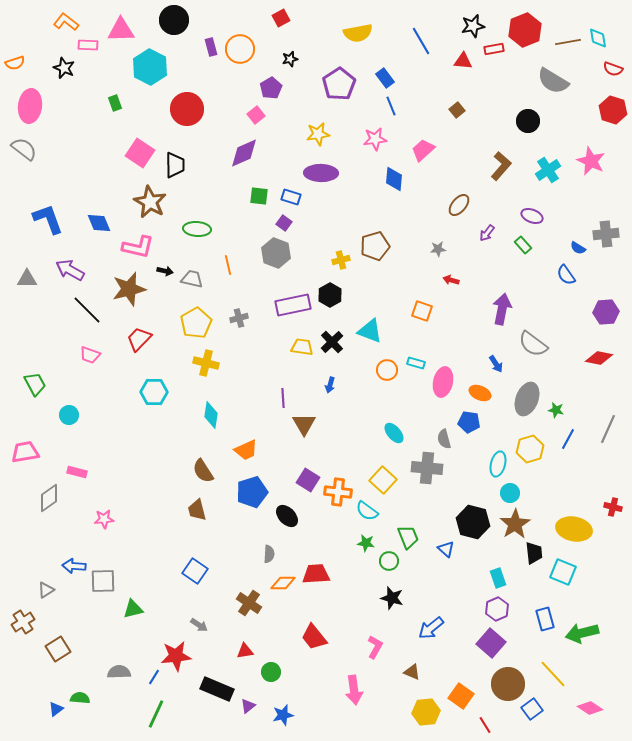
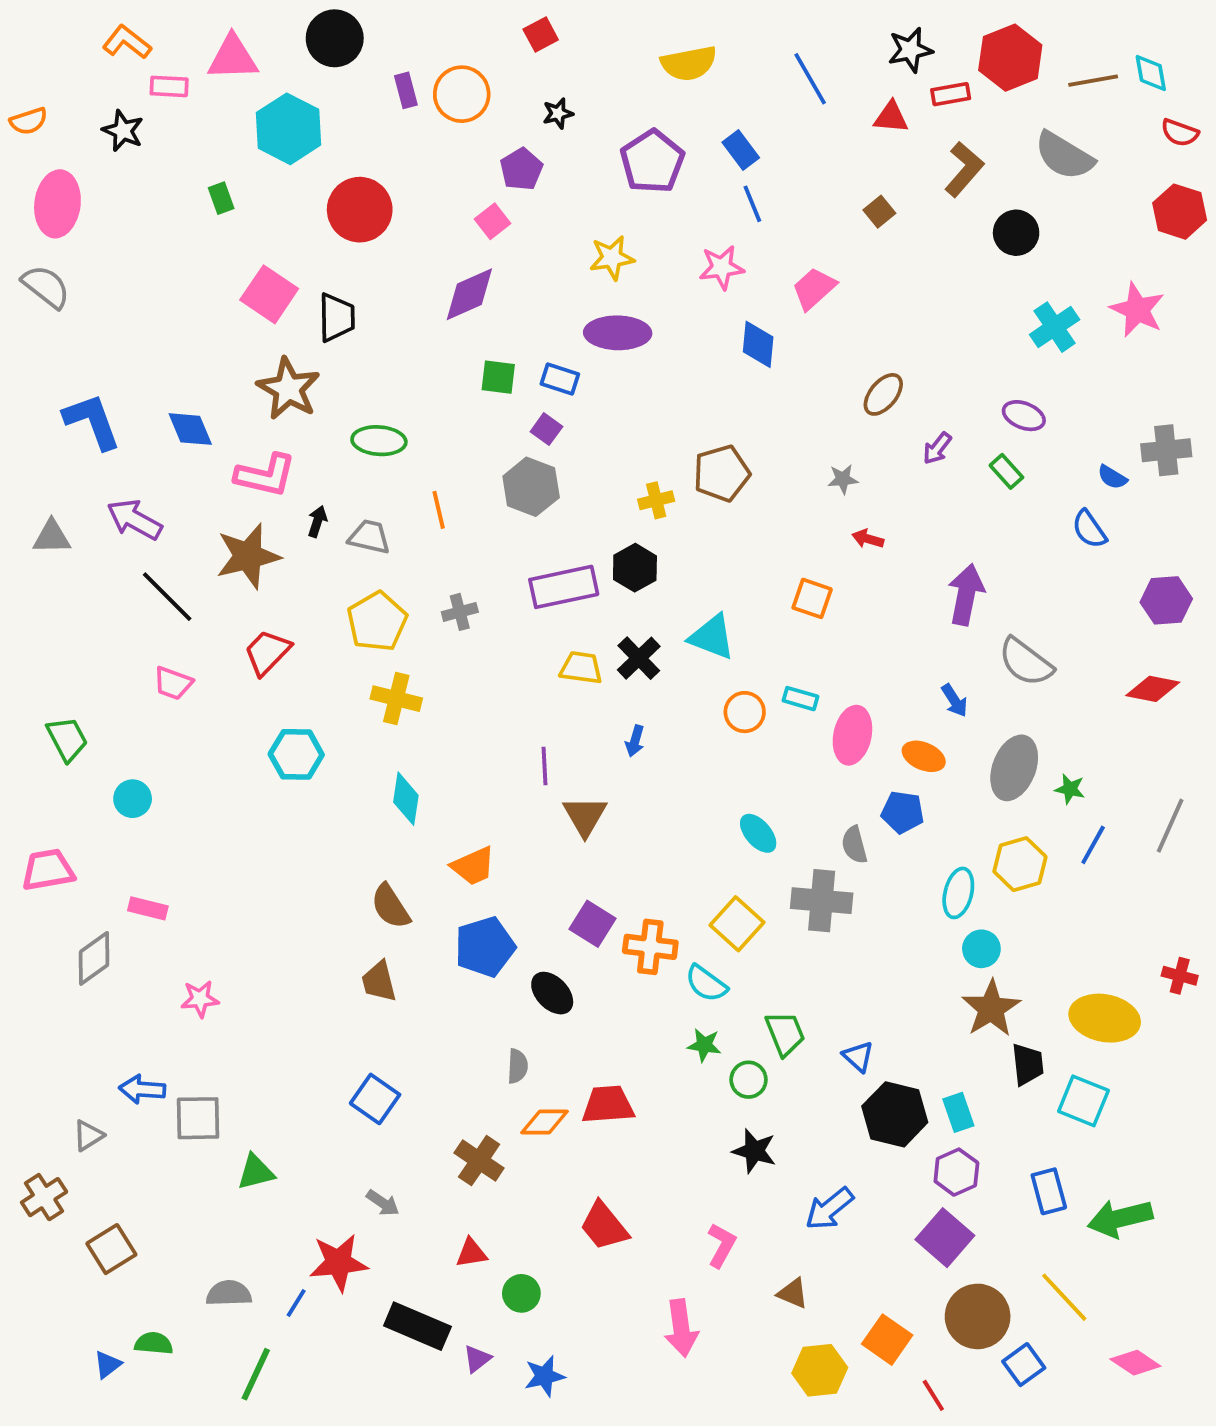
brown L-shape: (501, 166) -> (964, 169), moved
black arrow: (165, 271) -> (317, 521), turned -84
black hexagon: (473, 522) -> (895, 1114), moved
green line: (156, 714) -> (256, 1374), moved

